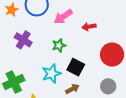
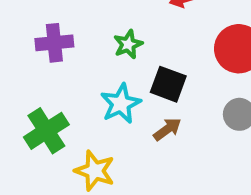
purple cross: (23, 40) -> (54, 43), turned -30

